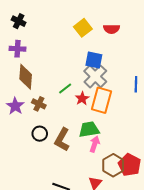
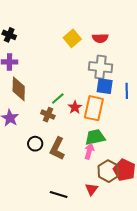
blue square: (94, 60) -> (105, 86), moved
gray cross: (95, 76) -> (101, 67), moved, turned -35
brown cross: (39, 104) -> (48, 115), moved
green trapezoid: (89, 129) -> (95, 137), moved

